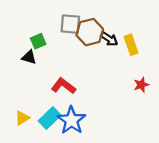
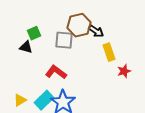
gray square: (70, 24) -> (64, 40), moved
yellow rectangle: (131, 45) -> (109, 52), moved

